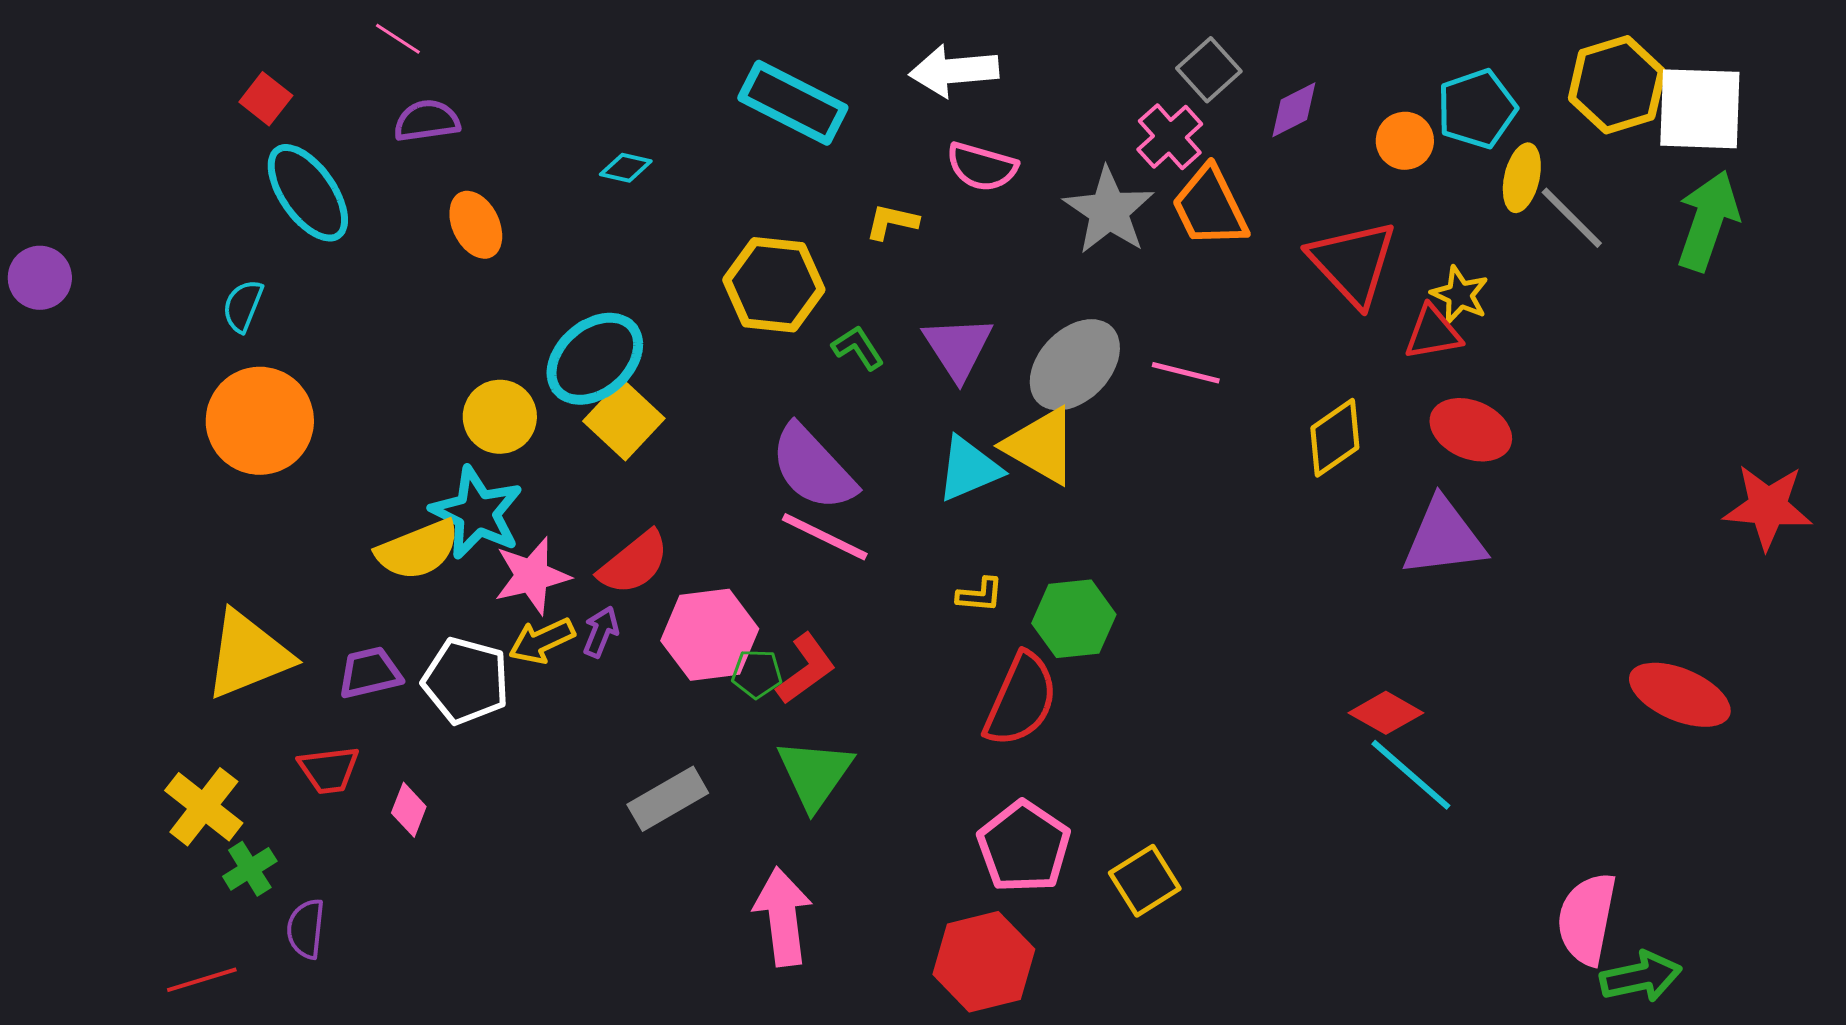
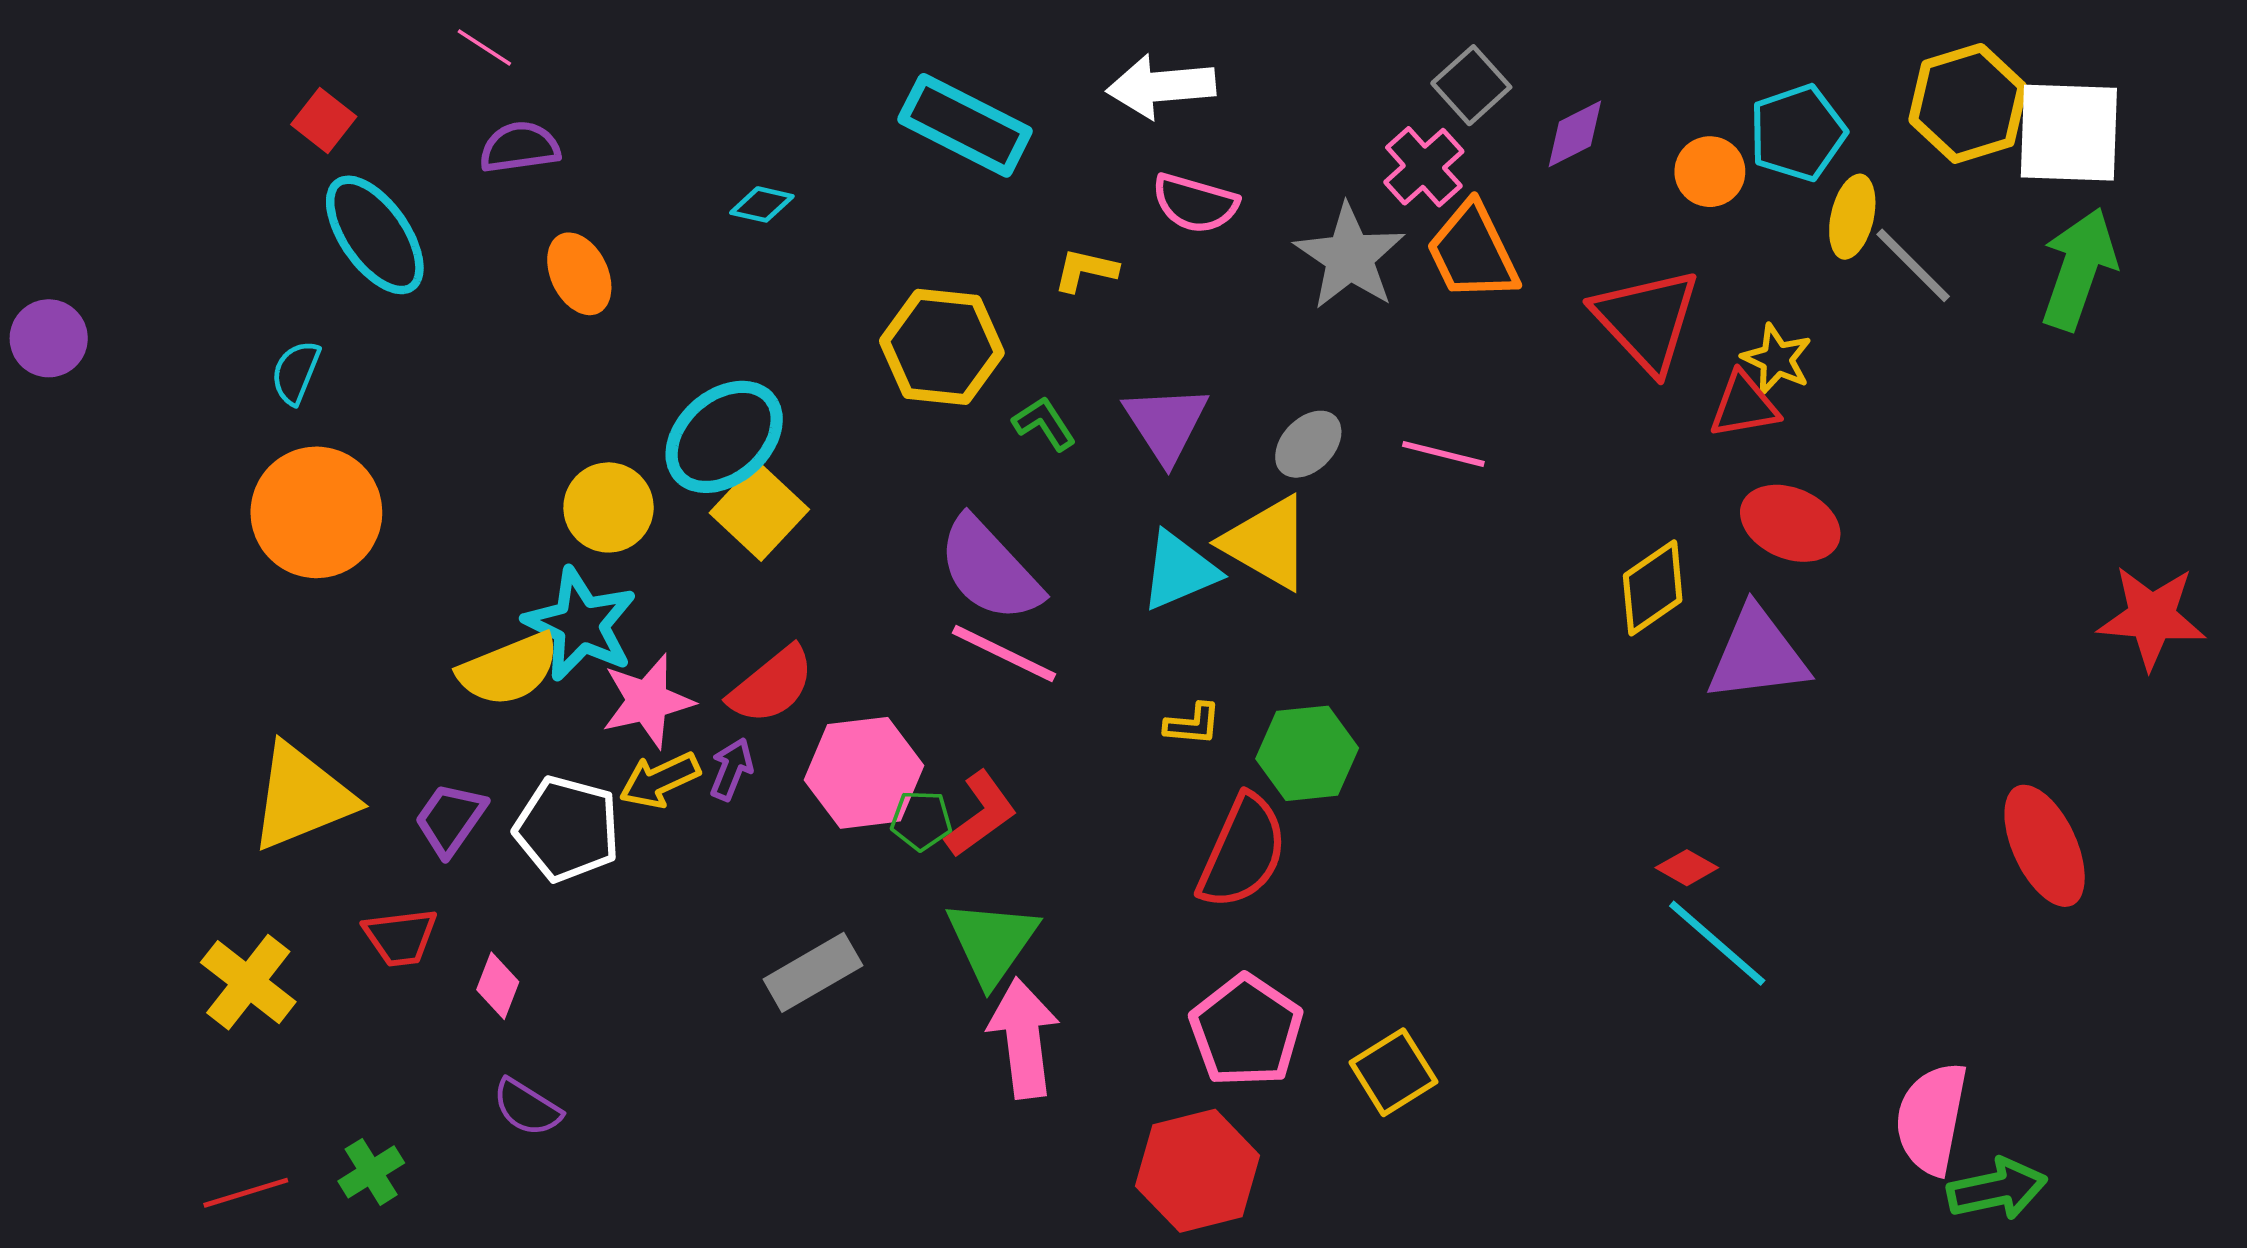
gray ellipse: (1075, 365) -> (1308, 444), size x0.6
yellow diamond: (1335, 438) -> (1653, 588), moved
purple trapezoid: (370, 673) -> (450, 819), turned -42
red ellipse: (1680, 695) -> (2045, 846), turned 42
red diamond: (1386, 713) -> (1687, 868), size x0.7
green cross: (250, 869) -> (371, 1172), moved
pink arrow: (783, 917) -> (1023, 1038), moved
purple semicircle: (306, 929) -> (527, 1107), moved, turned -64

